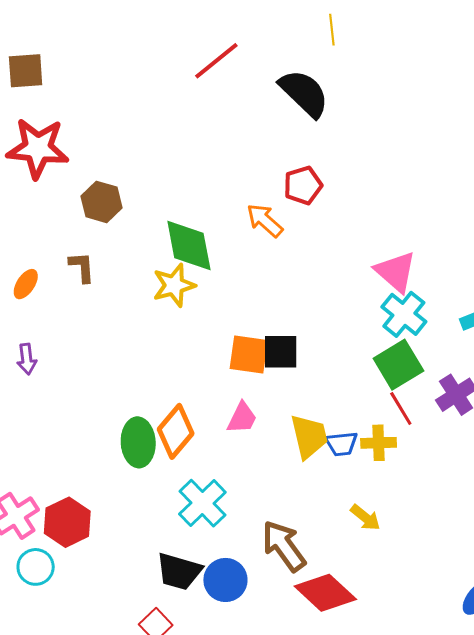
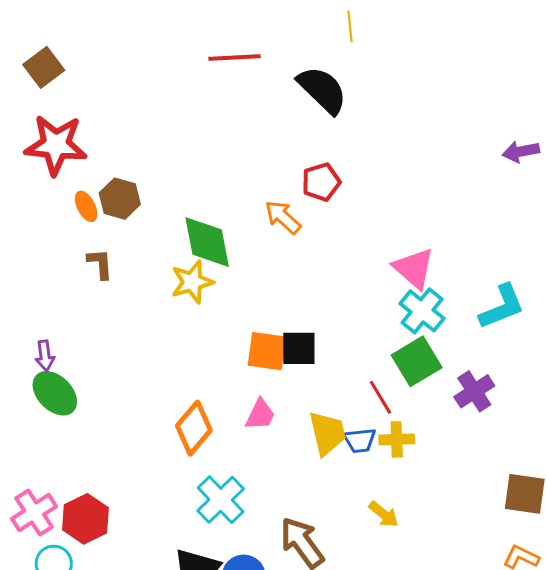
red line: (216, 61) -> (234, 57), turned 36
brown square: (26, 71) -> (44, 67), turned -33
orange ellipse: (26, 284) -> (86, 206), moved, turned -60
red line: (401, 409) -> (380, 397), moved
green ellipse: (138, 442) -> (55, 393), moved, turned -42

